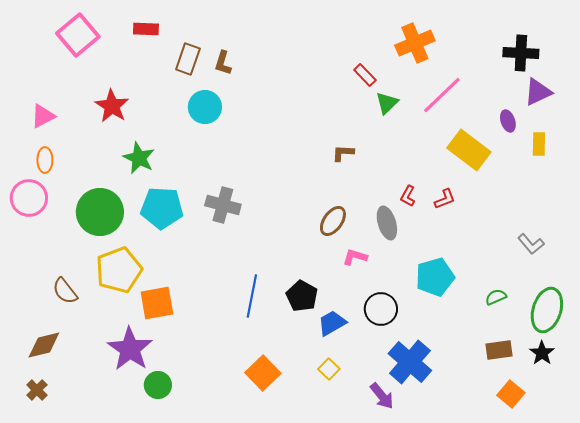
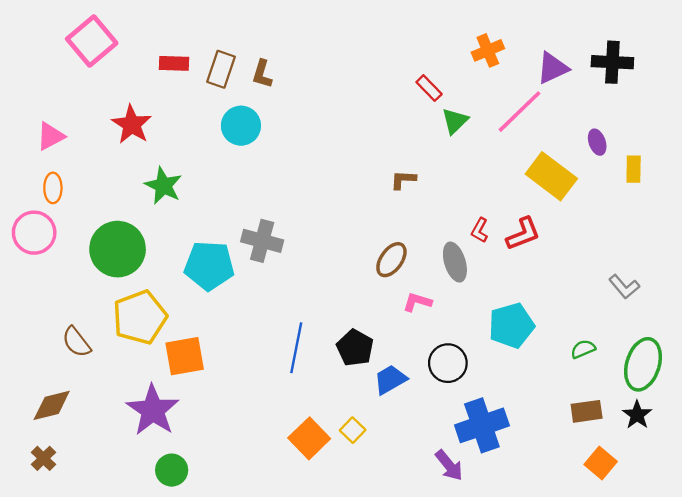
red rectangle: (146, 29) -> (174, 63), moved
orange cross: (415, 43) -> (488, 50), size x0.7
purple triangle: (538, 92) -> (552, 68), moved
red L-shape: (445, 199) -> (523, 234), size x1.4
cyan pentagon: (162, 208) -> (209, 266), moved
blue cross: (410, 362) -> (482, 425), turned 30
yellow square: (329, 369) -> (353, 430), moved
green circle: (158, 385) -> (172, 470), moved

